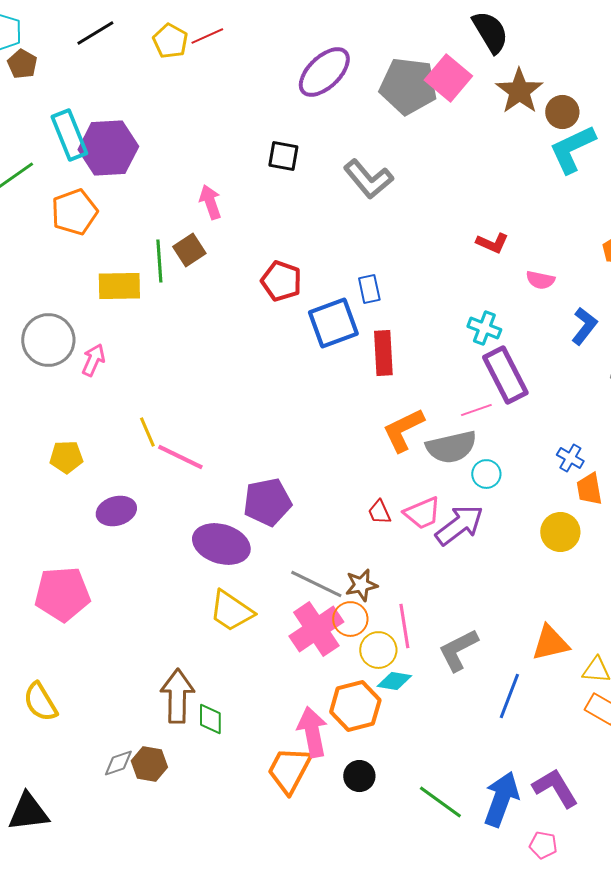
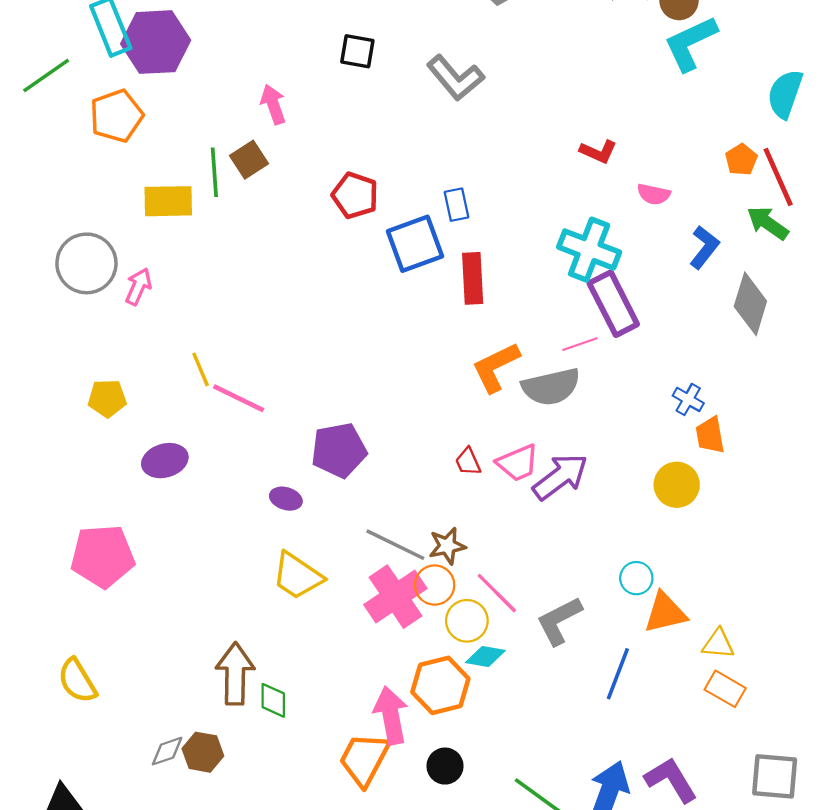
cyan cross: (484, 328) -> (589, 250), size x1.6
cyan circle: (486, 474) -> (636, 578), moved
purple ellipse: (221, 544) -> (286, 499), size x0.5
pink line: (404, 626) -> (497, 593), turned -36

